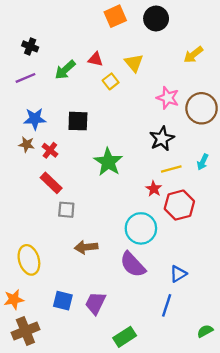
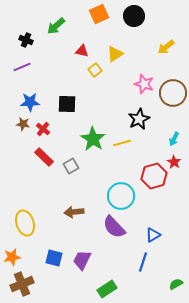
yellow triangle: (134, 63) -> (115, 54), turned 36
green arrow: (65, 70) -> (56, 26), moved
yellow line: (171, 169) -> (122, 143), moved
red star: (154, 189) -> (174, 162), moved
gray square: (66, 210) -> (71, 166), moved, turned -35

